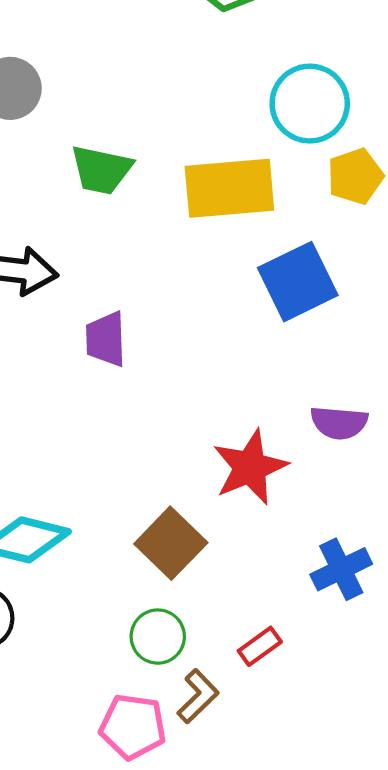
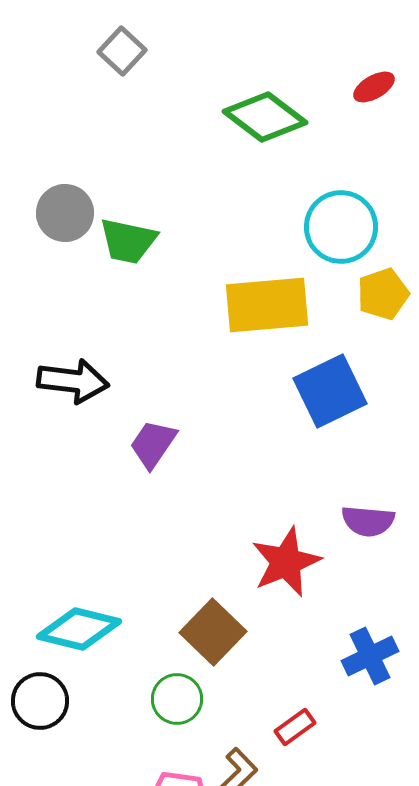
green trapezoid: (101, 170) -> (128, 241), moved
purple trapezoid: (106, 339) -> (153, 444), turned 36
green circle: (158, 637) -> (177, 699), moved

